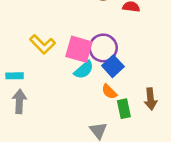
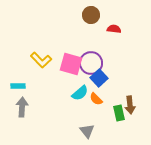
cyan semicircle: (84, 70) -> (80, 93), moved
green rectangle: (124, 109) -> (119, 113), moved

